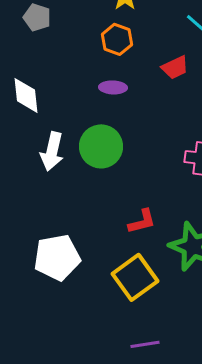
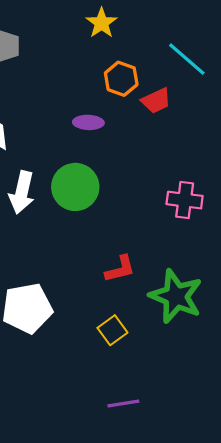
orange hexagon: (117, 39) -> (121, 79), moved
yellow square: (135, 277) -> (112, 330), size x0.6

